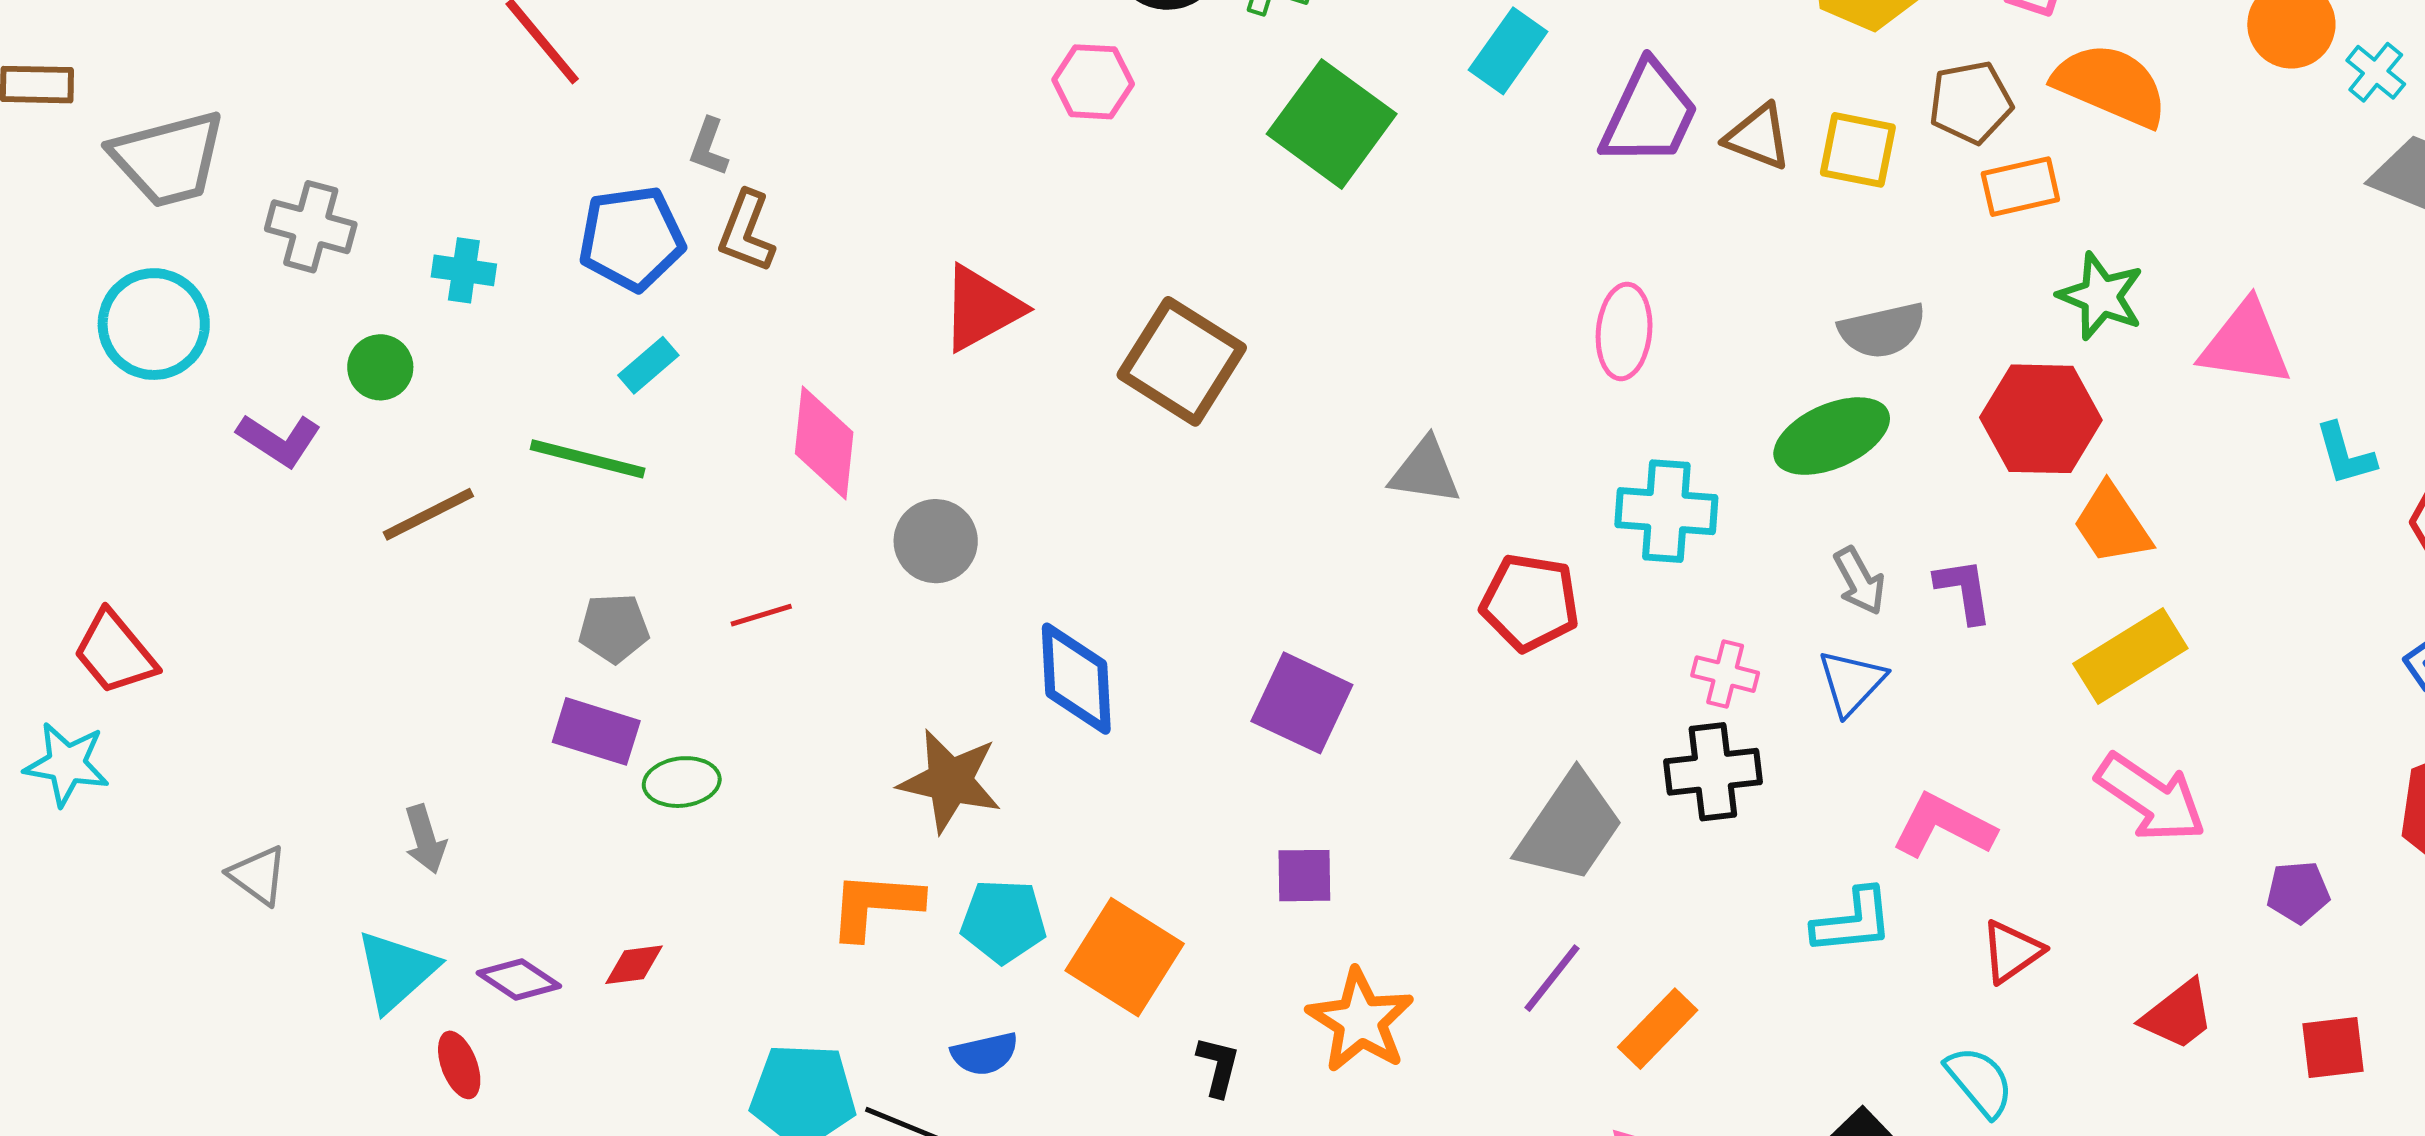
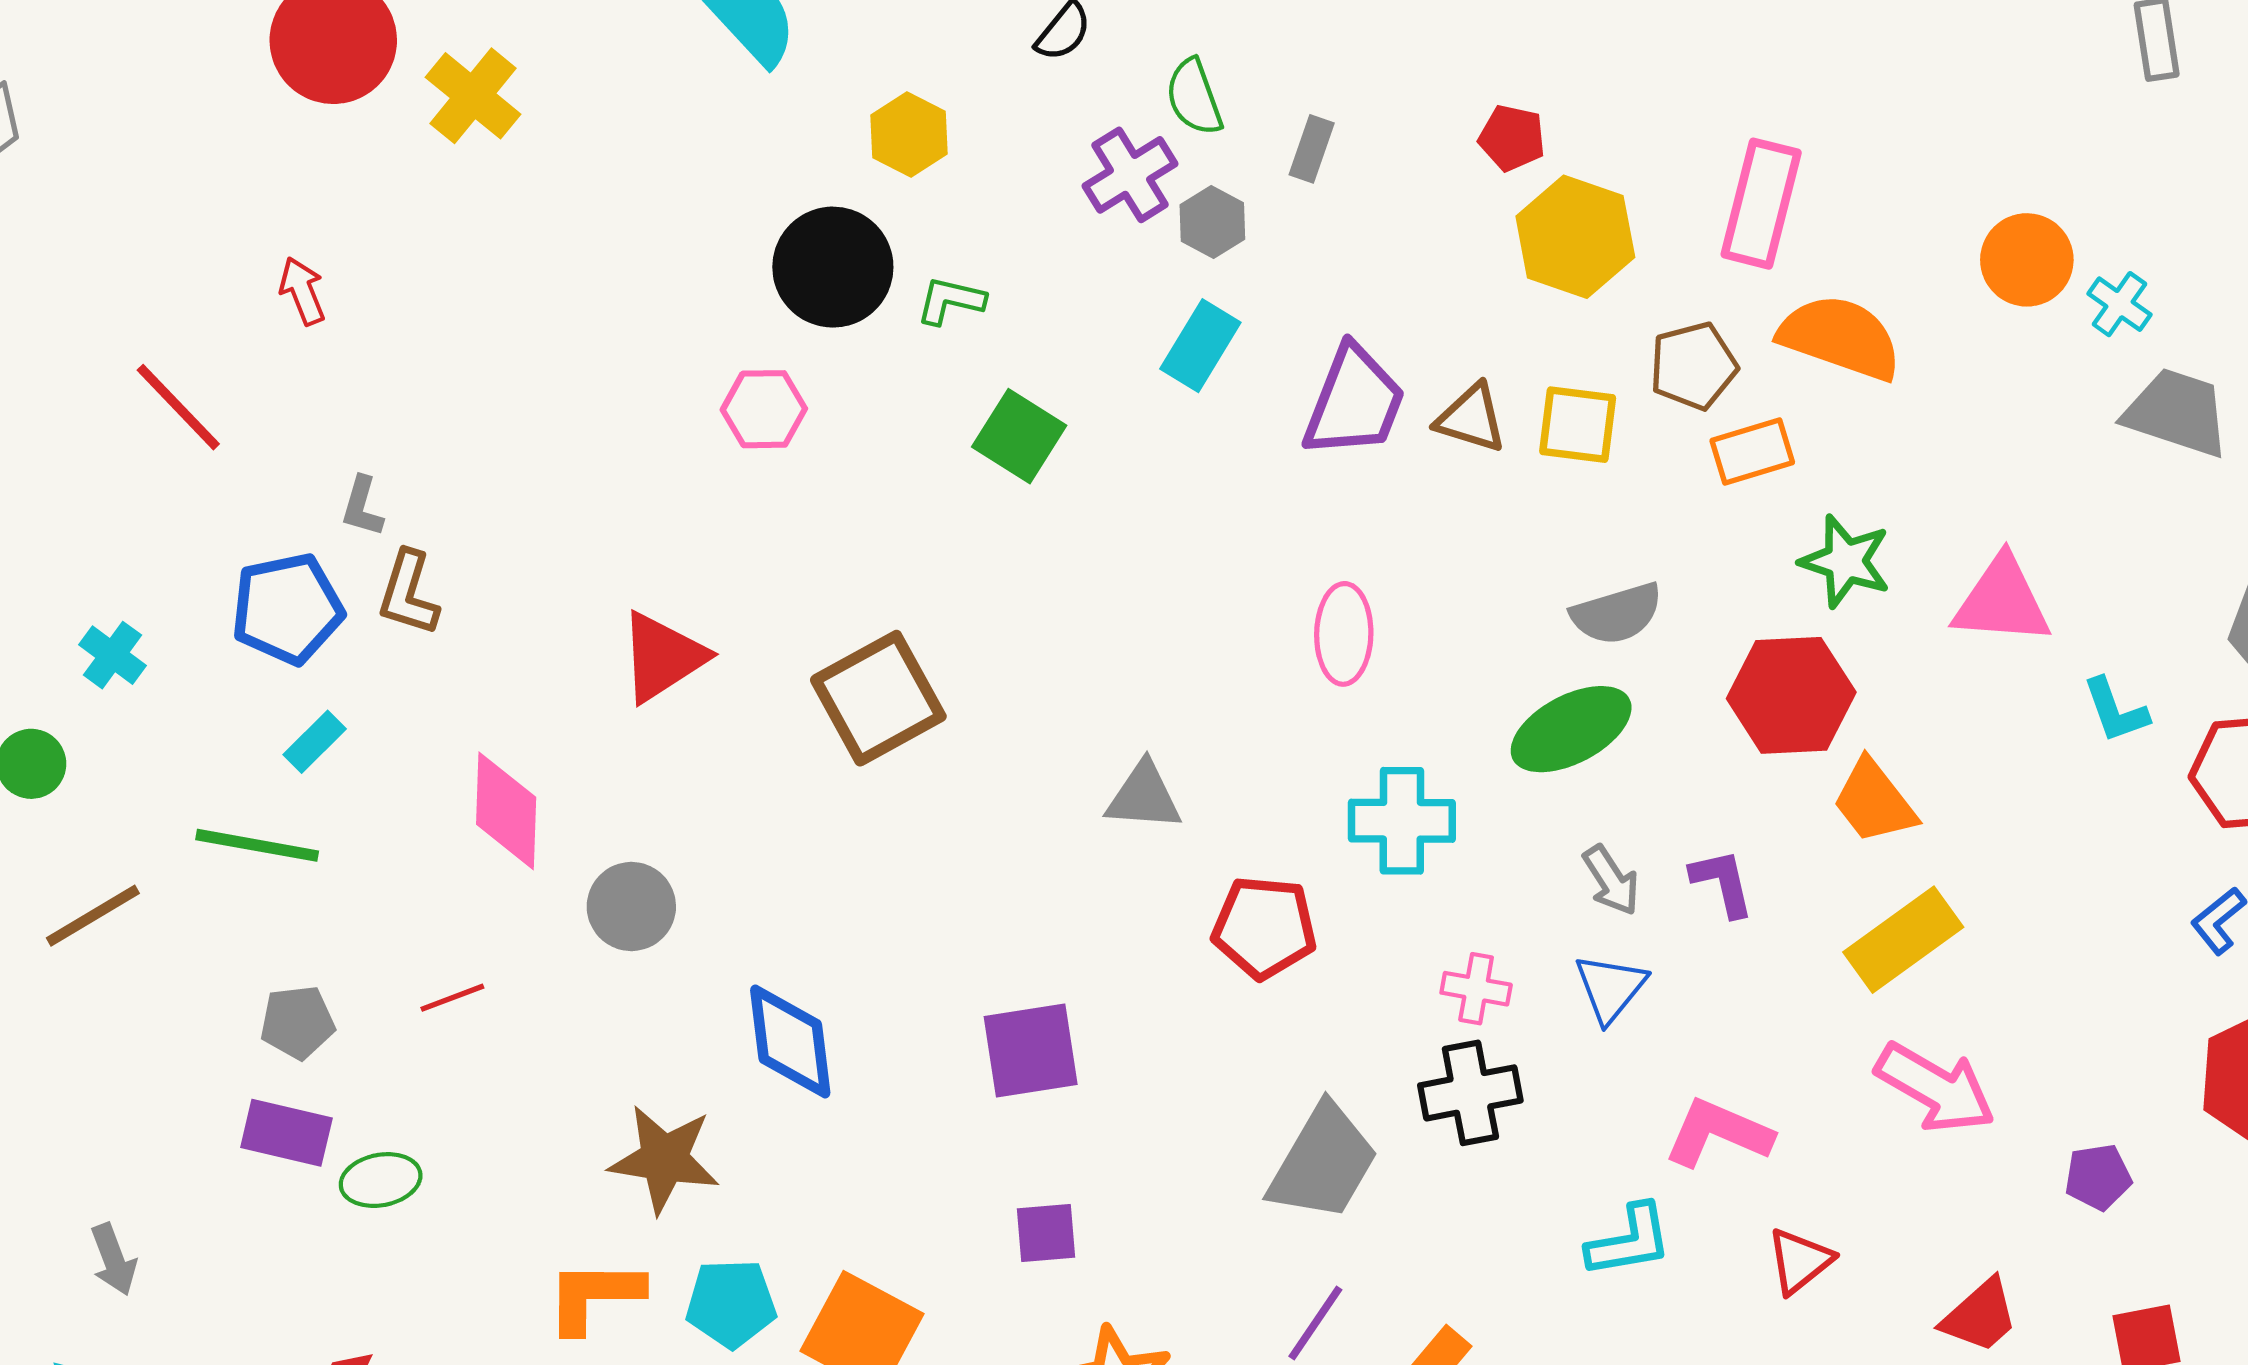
green square: (1332, 124) -> (1019, 436), size x0.7
cyan cross: (464, 270) -> (112, 655), turned 32
brown square: (1182, 361) -> (878, 698), turned 33
purple square: (1302, 703) -> (1031, 1051), turned -30

